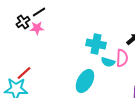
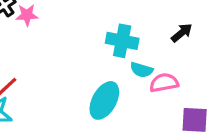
pink semicircle: (122, 58) -> (164, 83), moved, turned -102

